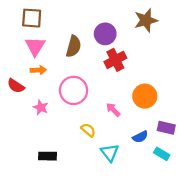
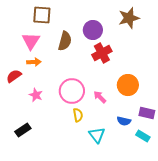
brown square: (32, 18) -> (42, 15), moved
red semicircle: (16, 86) -> (14, 76), turned 112
pink circle: (74, 90) -> (72, 91), moved
yellow semicircle: (88, 130) -> (78, 115), turned 40
blue semicircle: (140, 137) -> (124, 121), turned 40
black rectangle: (48, 156) -> (23, 130), moved, turned -35

